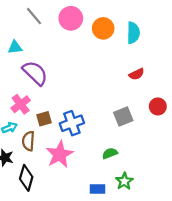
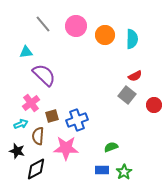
gray square: (123, 116) -> (127, 95), moved, turned -30
pink star: (60, 154) -> (66, 148), turned 30
black diamond: (26, 178) -> (36, 169), turned 45
blue rectangle: (98, 189) -> (102, 170), moved

